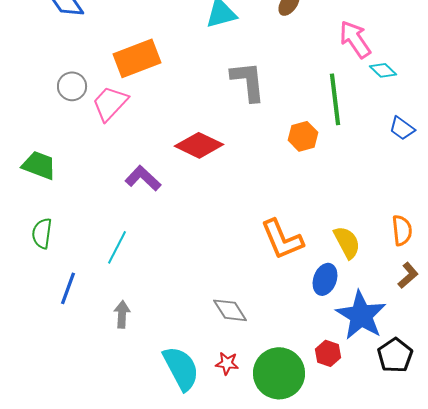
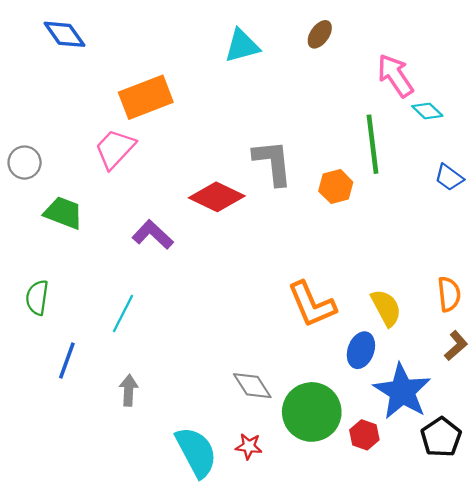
gray L-shape: (248, 81) -> (273, 163), moved
gray circle: (72, 86) -> (25, 163), moved
green trapezoid: (39, 165) -> (63, 213), moved
green circle: (279, 373) -> (312, 412), moved

